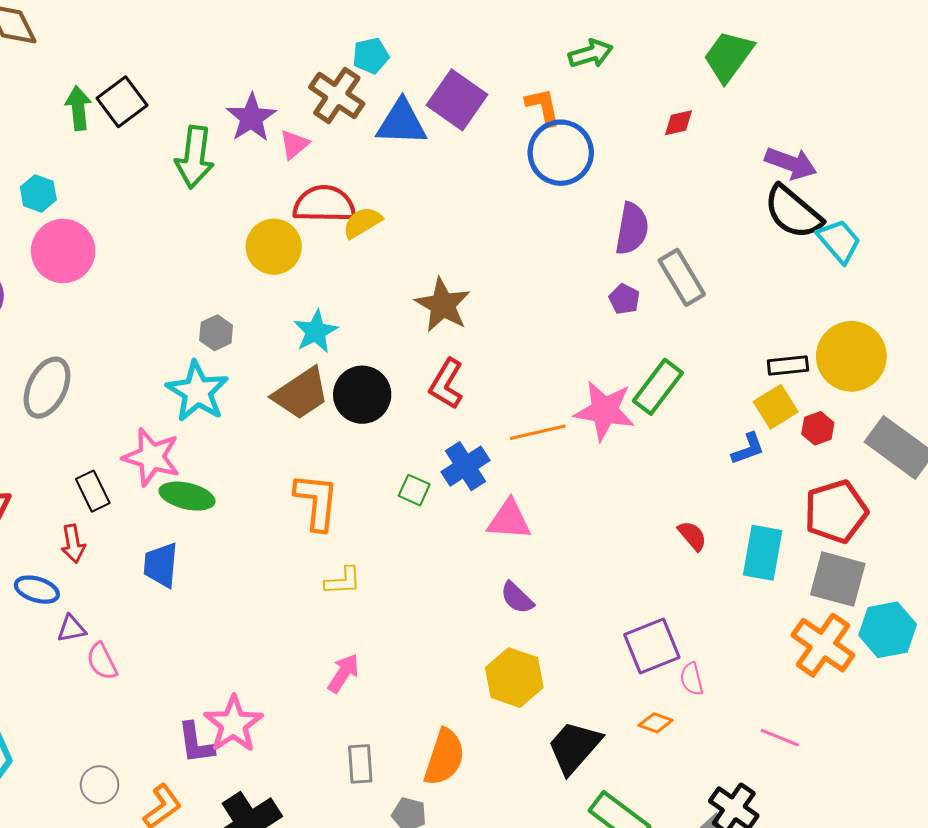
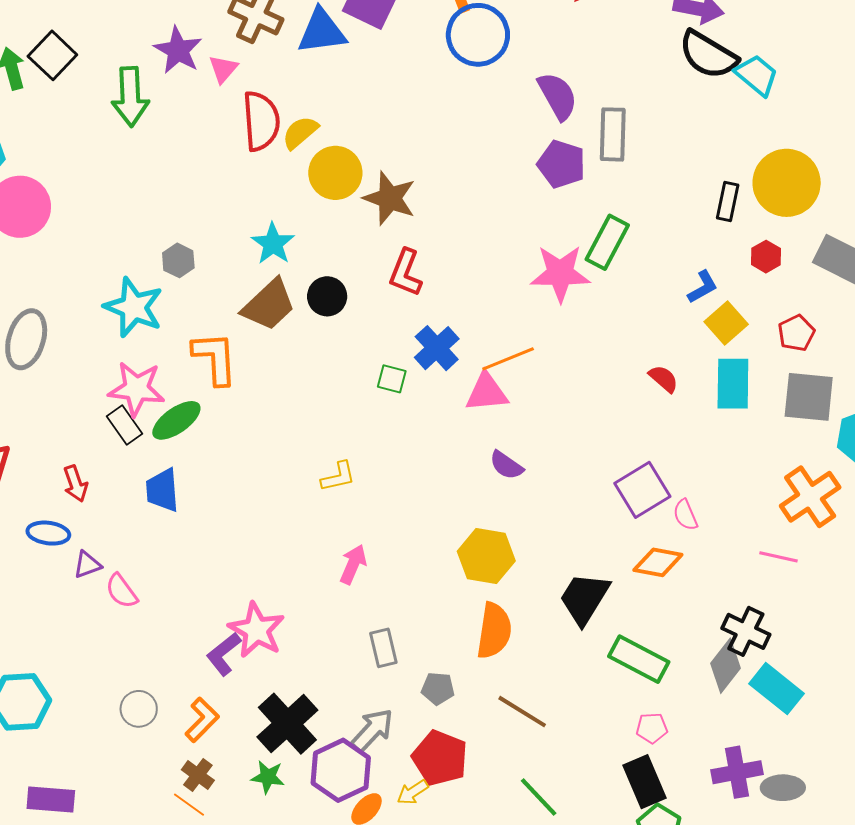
red semicircle: (324, 204) -> (261, 121), turned 94
purple semicircle: (632, 229) -> (558, 96), turned -30
yellow circle: (274, 247) -> (335, 173), moved
gray rectangle: (682, 277) -> (613, 134), turned 42
purple pentagon: (624, 299) -> (561, 164), size x1.6
black rectangle: (788, 365) -> (728, 202), turned -63
cyan star: (197, 391) -> (134, 307), moved
black circle: (362, 395) -> (327, 296), size x0.7
yellow square: (776, 407) -> (726, 323), moved
orange line: (538, 432) -> (508, 359), moved
black rectangle: (93, 491) -> (125, 425), moved
green ellipse: (187, 496) -> (176, 420), turned -39
orange L-shape: (317, 502) -> (215, 358), moved
red pentagon: (836, 512) -> (796, 333), size x0.6
orange cross: (823, 645) -> (810, 497), moved, turned 30
yellow hexagon: (514, 678) -> (486, 556), moved
orange diamond: (656, 723) -> (658, 562), size x1.5
purple L-shape: (196, 743) -> (224, 654), turned 69
orange semicircle: (444, 757) -> (494, 631), moved

